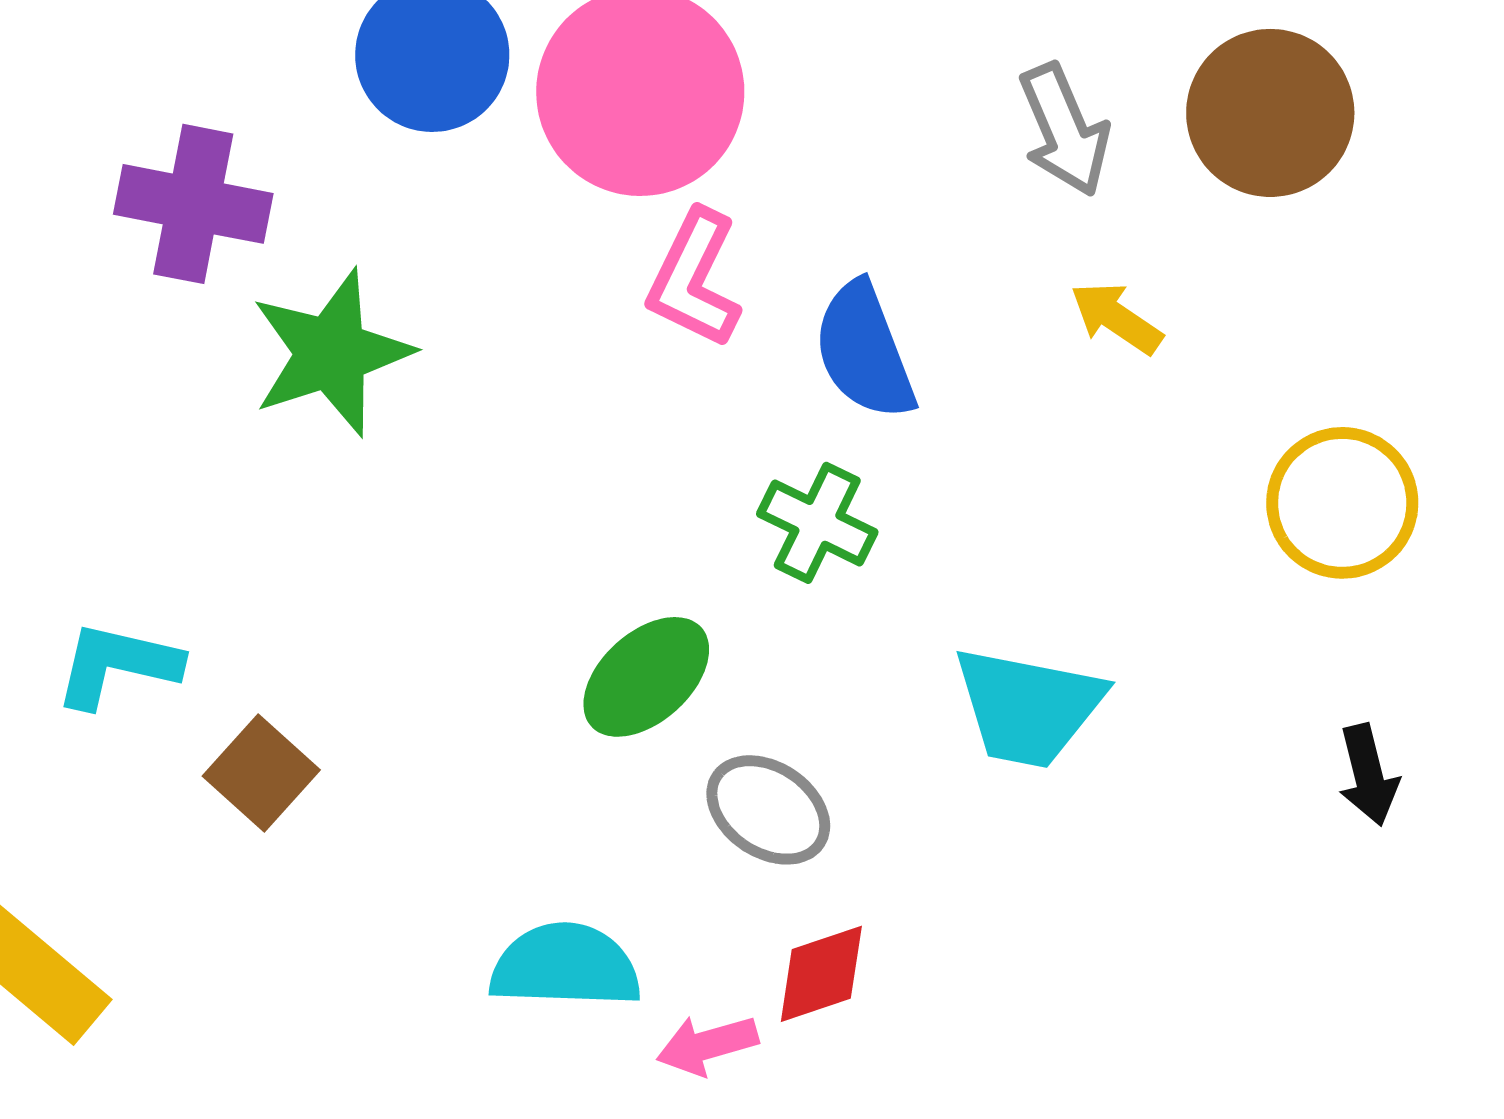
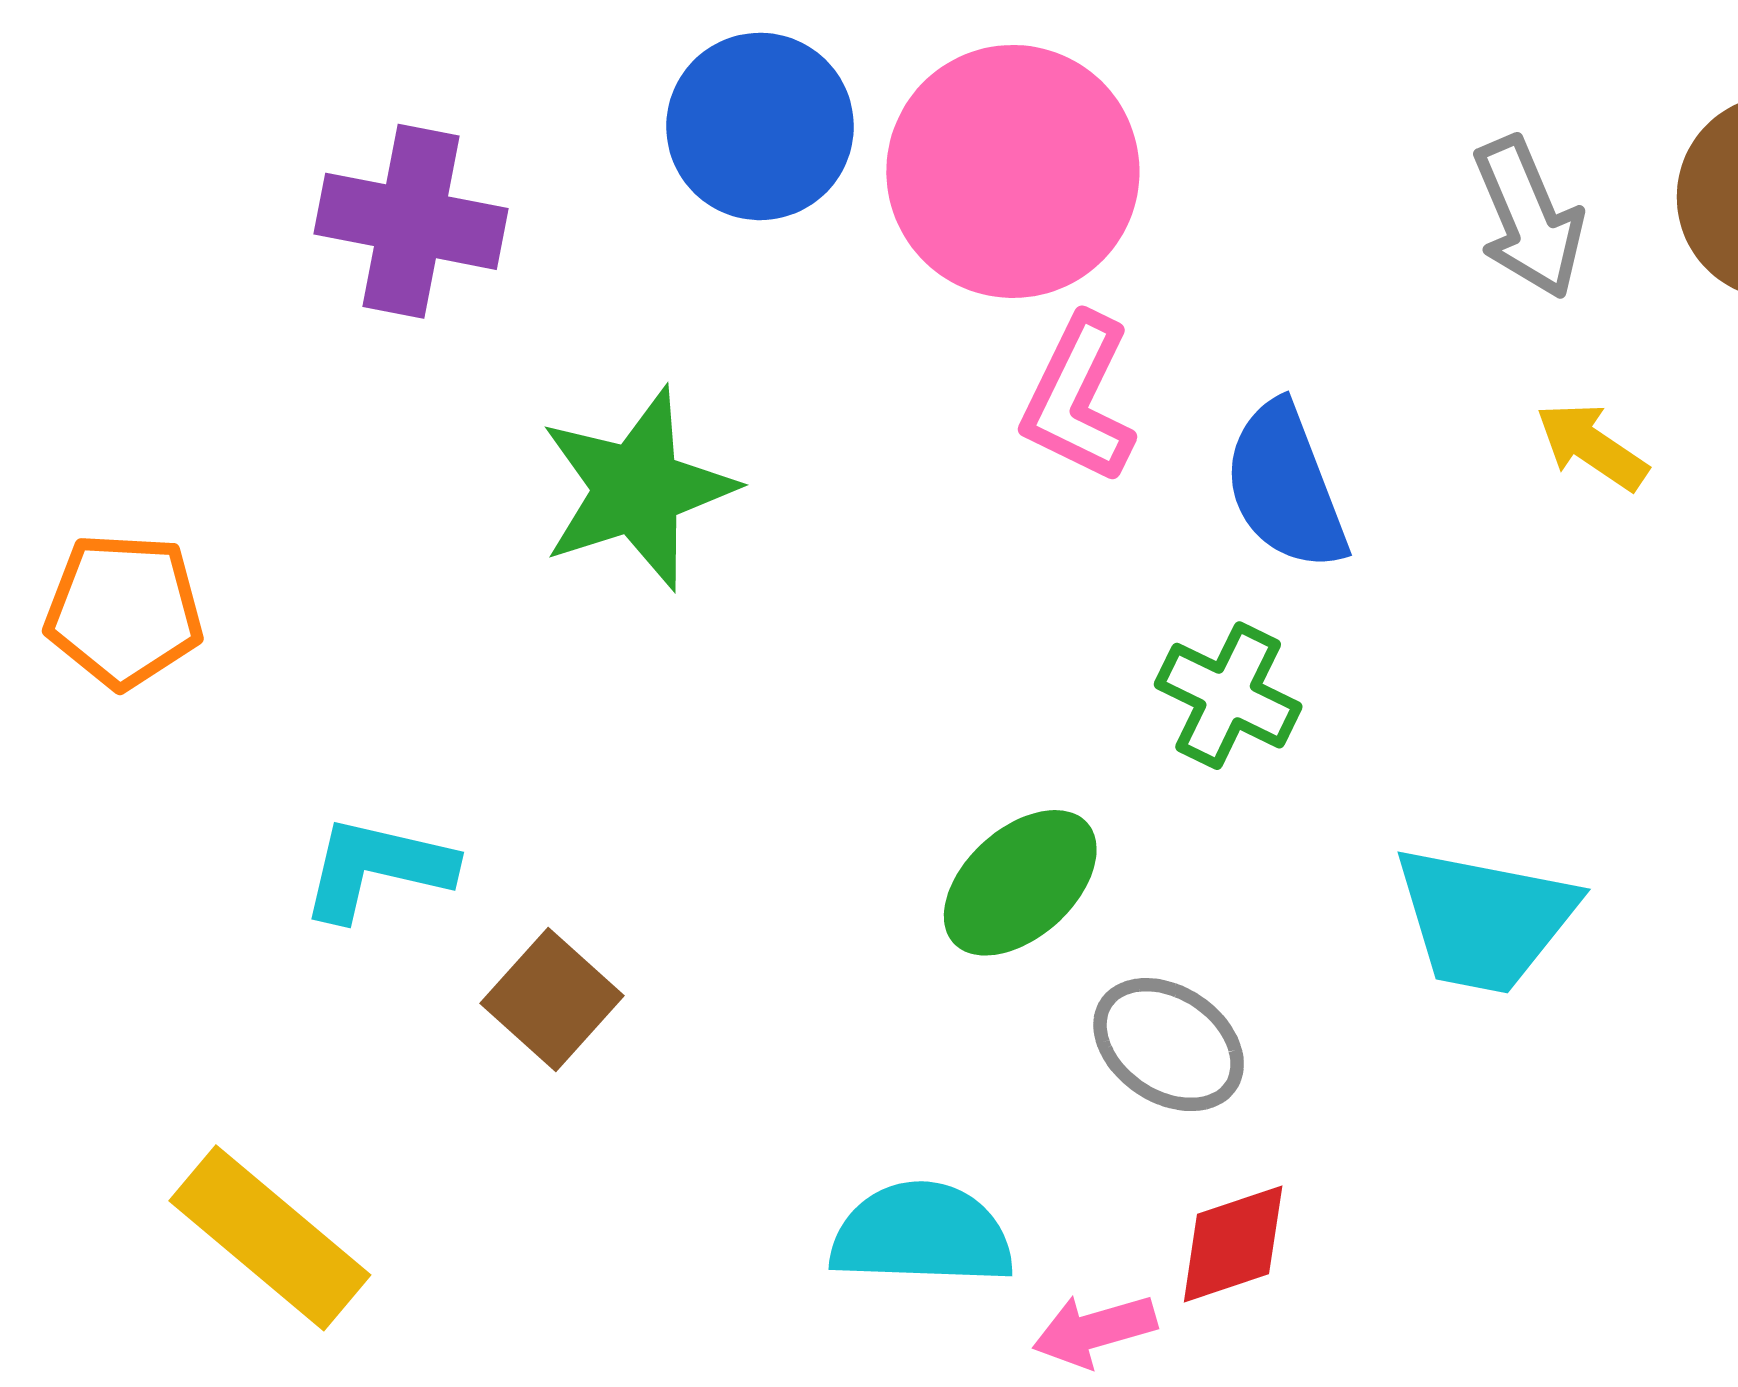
purple cross: (193, 204) -> (411, 221), moved

